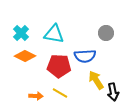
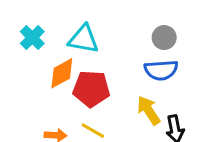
orange diamond: (25, 56) -> (62, 73), moved, turned -55
blue semicircle: (85, 56) -> (161, 70), moved

